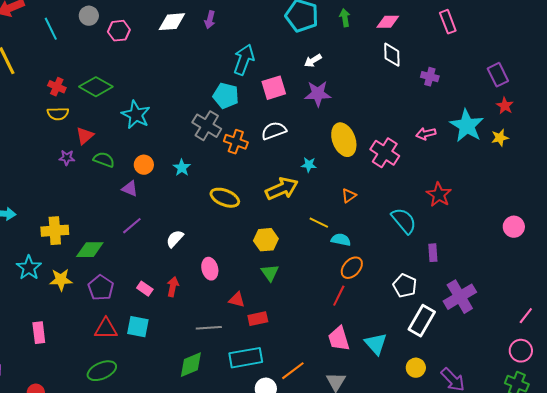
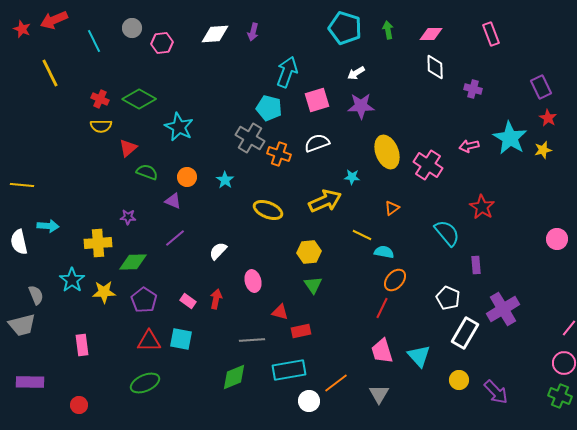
purple star: (67, 158) -> (128, 217), moved

